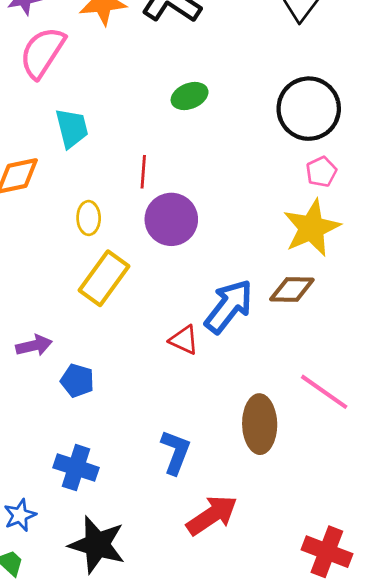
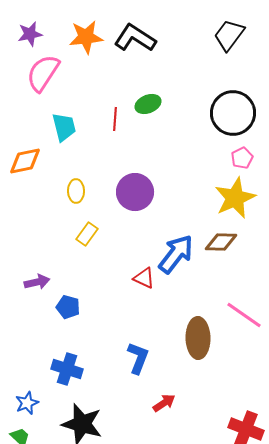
red line: (143, 172) -> (115, 119), moved
yellow rectangle: (104, 278) -> (87, 234), size x0.6
red arrow: (212, 515) -> (164, 403), size x0.6

